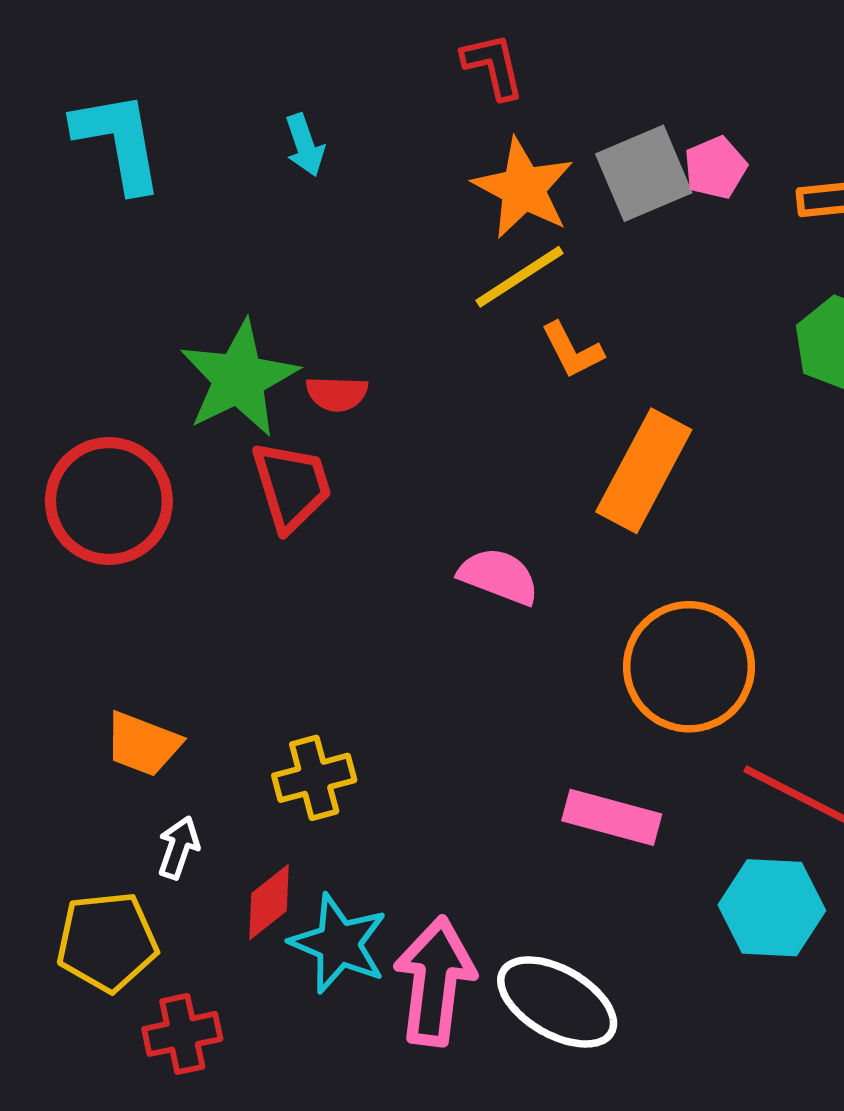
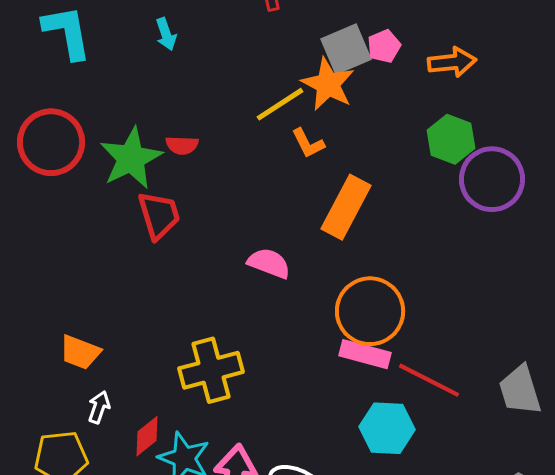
orange star: (523, 188) -> (328, 84), moved
red semicircle: (337, 394) -> (182, 145), moved
red circle: (109, 501) -> (51, 142), moved
yellow cross: (314, 778) -> (211, 370), moved, size x1.5
pink rectangle: (612, 817) -> (365, 354), moved
cyan hexagon: (772, 908) -> (387, 428), moved

